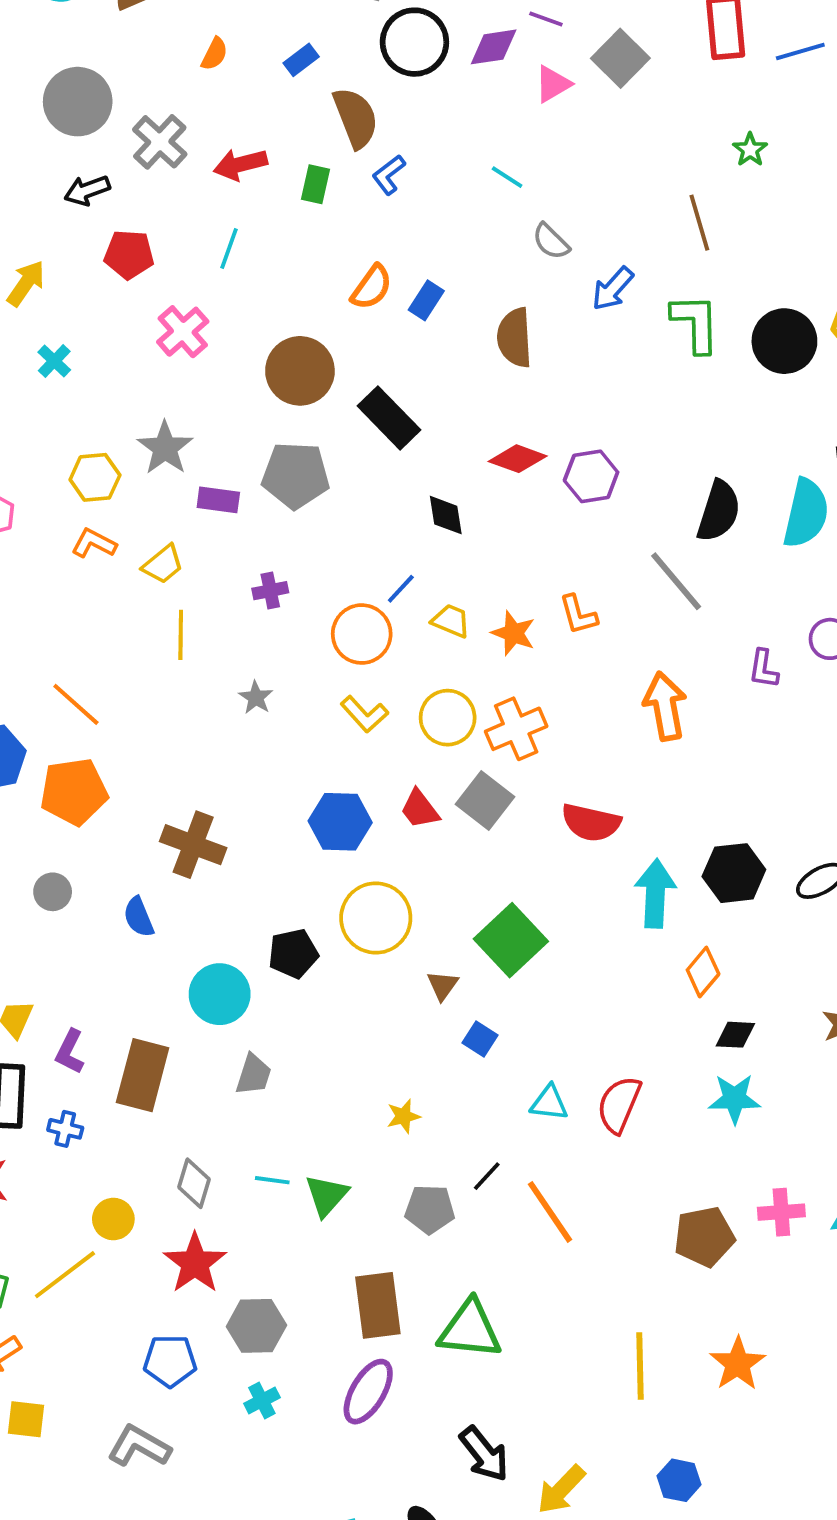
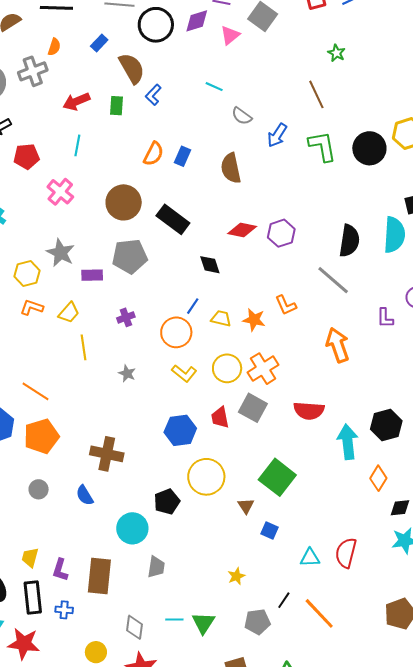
gray cross: (160, 142) -> (33, 71), moved, turned 36
red trapezoid: (420, 809) -> (220, 417), turned 35

